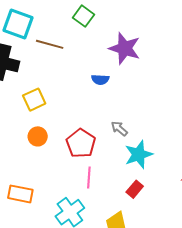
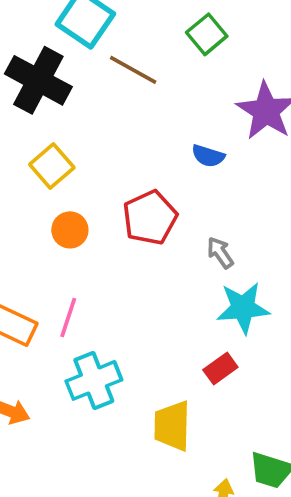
yellow square: (34, 100) -> (52, 166), moved, turned -30
red pentagon: (81, 143) -> (150, 218), moved
pink line: (89, 178) -> (68, 317), moved

